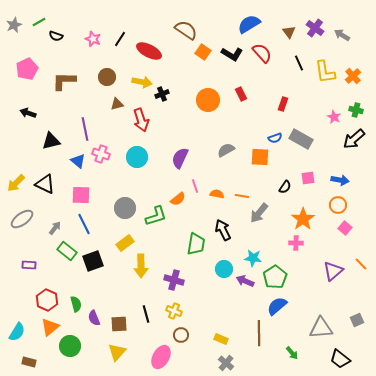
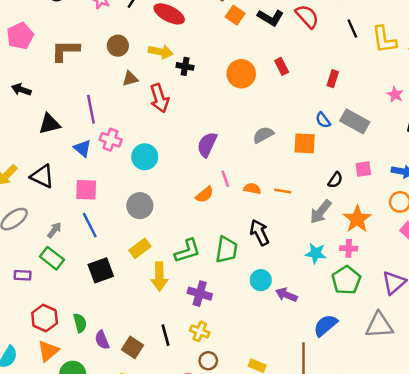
black cross: (162, 94) -> (185, 66), turned 32
blue semicircle: (275, 138) -> (323, 120), turned 72
cyan circle: (137, 157) -> (145, 157), moved
gray arrow: (259, 213) -> (321, 212), moved
green L-shape: (156, 216) -> (187, 251), moved
green rectangle: (67, 251) -> (52, 258), moved
cyan star: (253, 258) -> (316, 253), moved
green pentagon: (275, 277) -> (346, 280), moved
brown square: (119, 324) -> (133, 347), turned 36
gray triangle: (321, 328) -> (379, 325), moved

